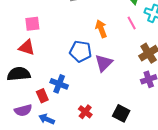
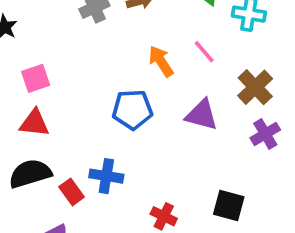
pink line: (132, 23) -> (204, 52), moved
purple triangle: (104, 63) -> (202, 115), moved, turned -48
red rectangle: (42, 96) -> (72, 192), moved

